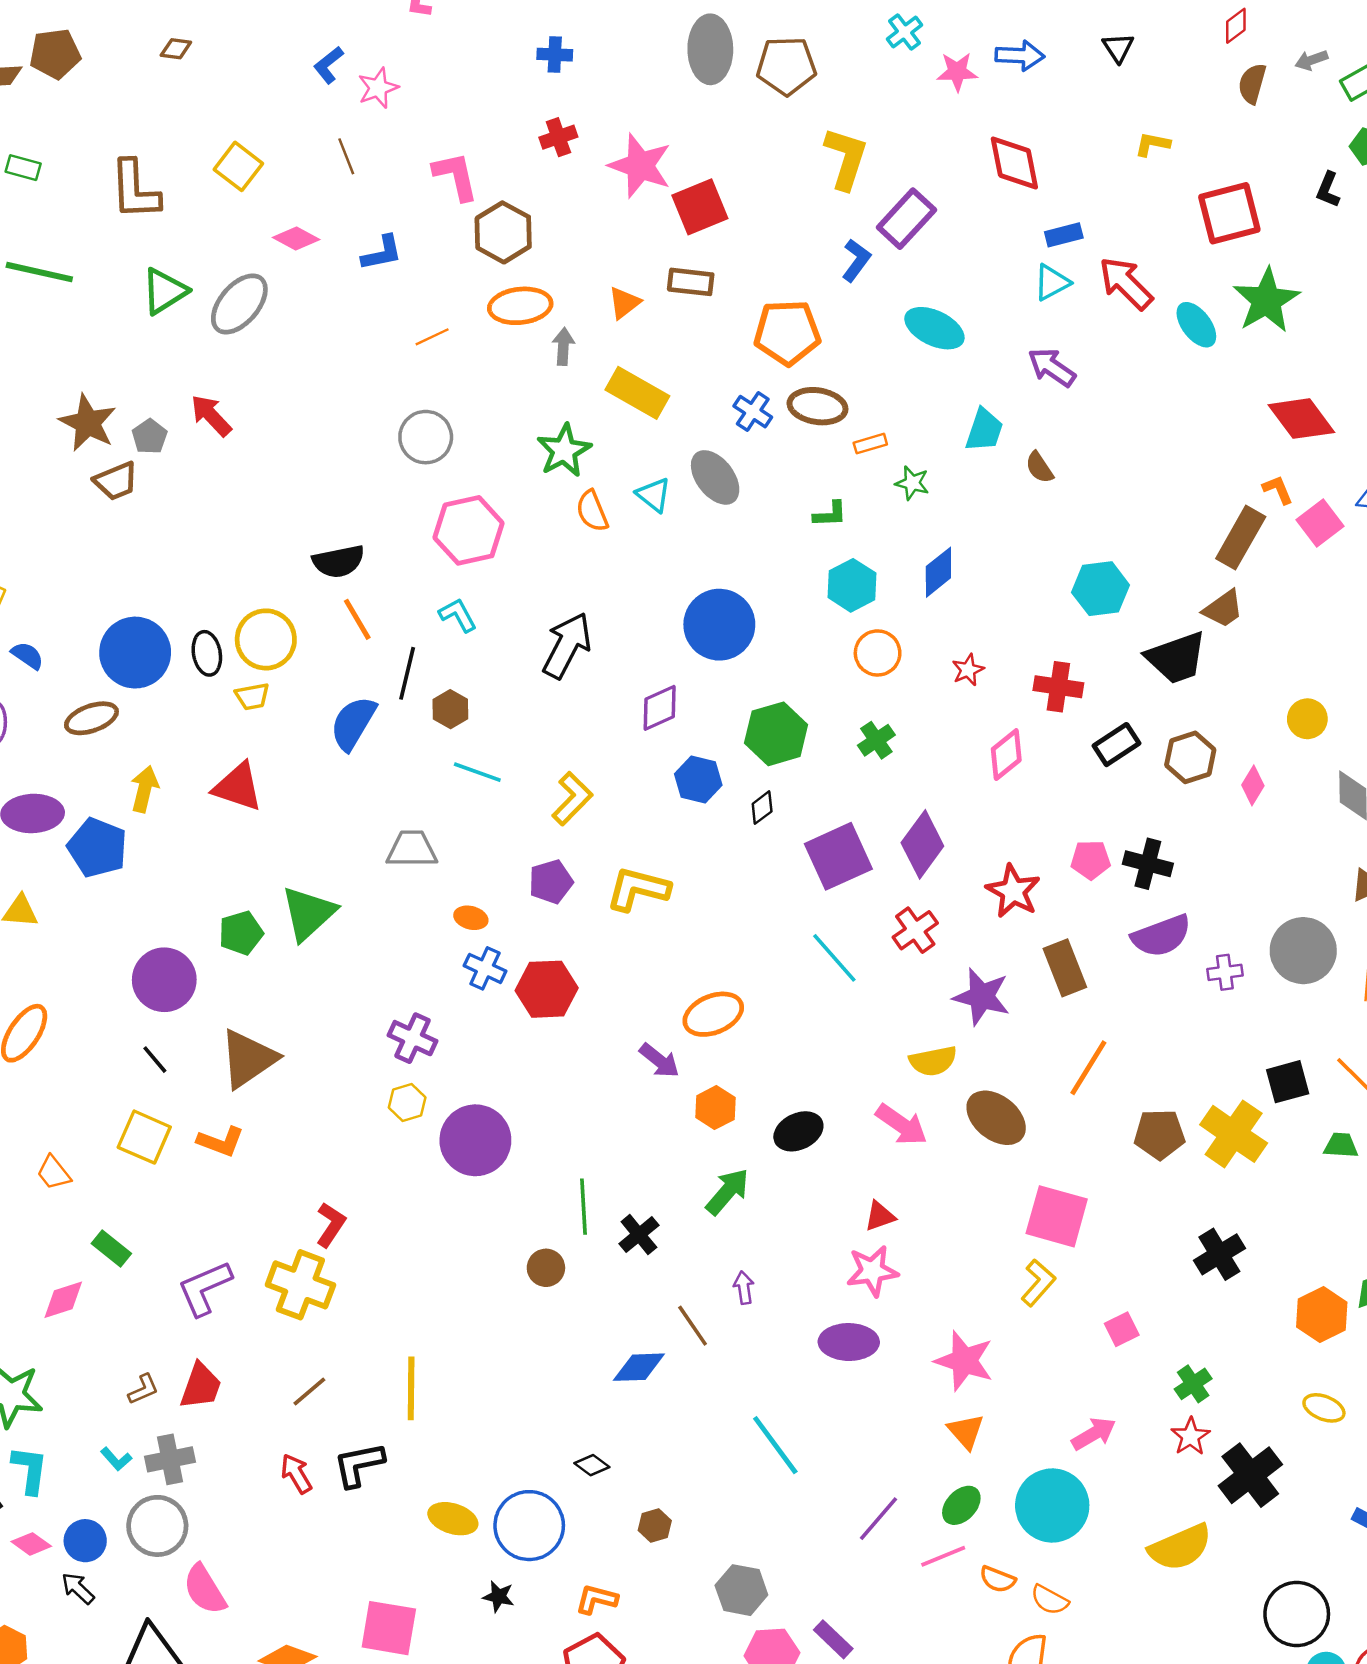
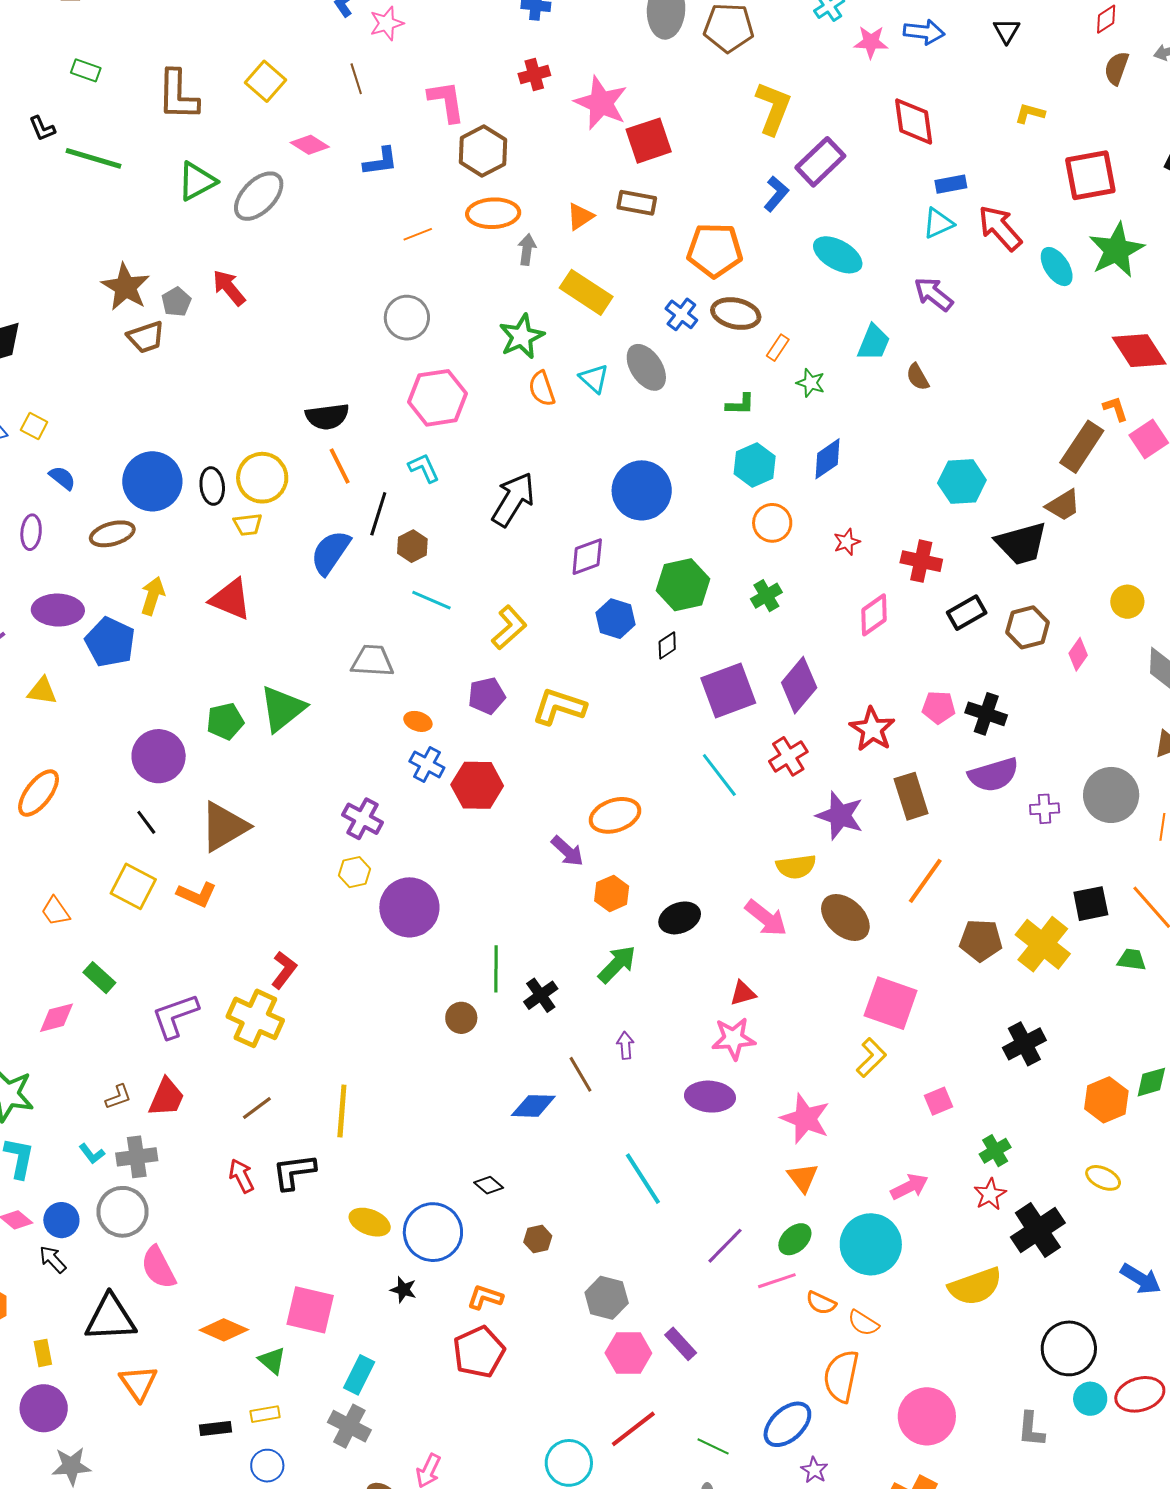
orange rectangle: (870, 444) -> (778, 348), turned -44

